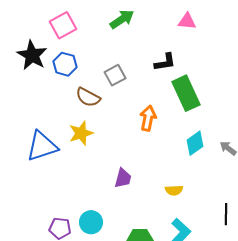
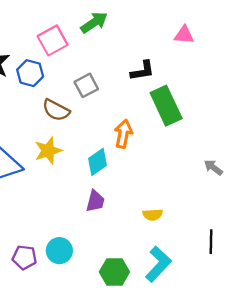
pink triangle: (187, 21) -> (184, 35), moved
pink square: (63, 25) -> (53, 40), moved
cyan diamond: (195, 143) -> (98, 162), moved

